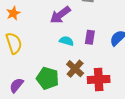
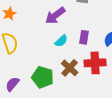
cyan semicircle: (67, 41) -> (61, 41), turned 120
red cross: (99, 79) -> (95, 63), moved

